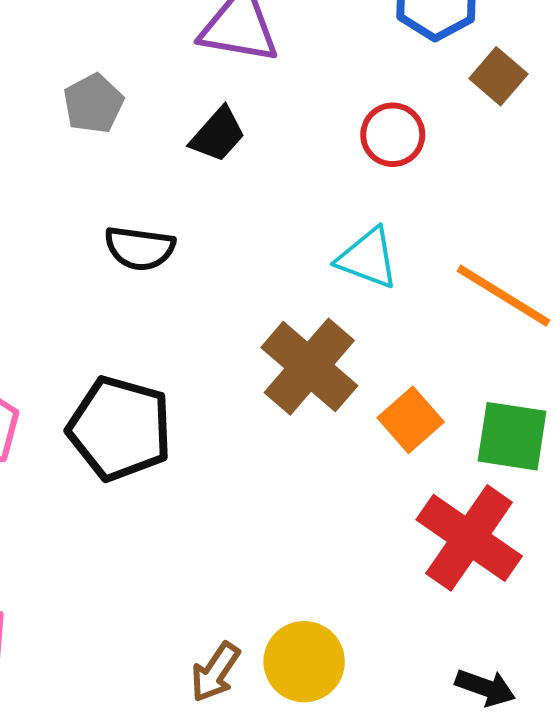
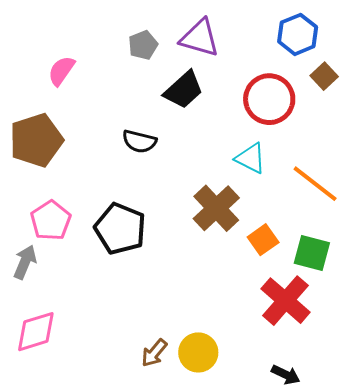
gray pentagon: (93, 104) -> (143, 45), moved
black trapezoid: (218, 135) -> (184, 90), size x1.4
red circle: (393, 135) -> (269, 99), size x1.6

